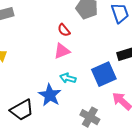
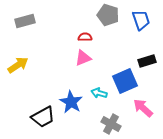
red semicircle: (64, 30) -> (85, 37), turned 128
cyan arrow: (68, 78) -> (99, 93), moved

